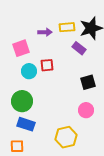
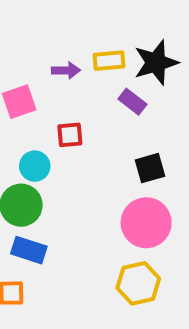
cyan circle: (29, 71) -> (35, 166), moved
pink circle: (86, 110) -> (146, 223), size x1.6
yellow hexagon: (66, 137) -> (138, 283), moved

